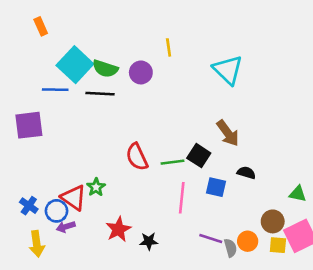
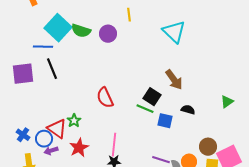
black line: (100, 94) -> (52, 69), moved, turned 65
green line: (172, 162) -> (145, 109), moved, turned 30
green triangle: (298, 194) -> (227, 102), moved, turned -48
pink line: (182, 198) -> (114, 145), moved
red star: (118, 229) -> (79, 148), moved

